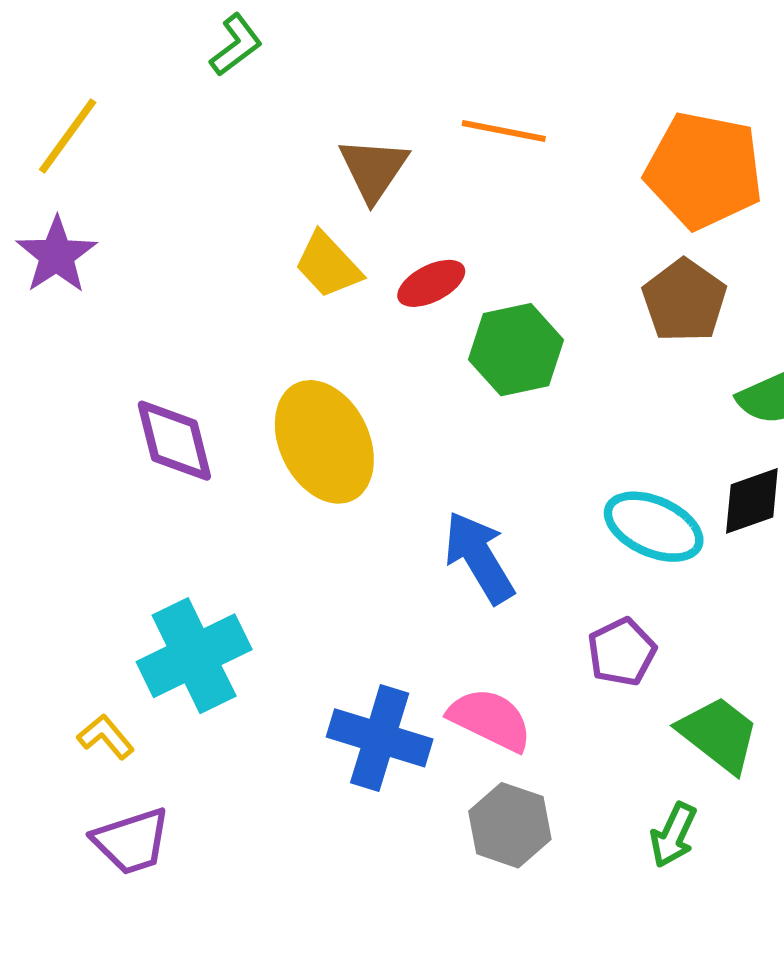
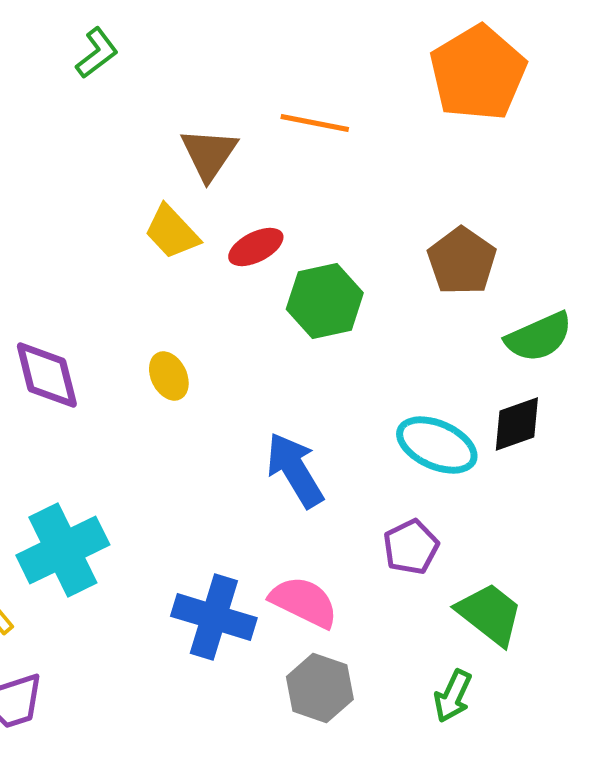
orange pentagon: (704, 170) -> (478, 73), moved, turned 30
yellow ellipse: (324, 442) -> (169, 376), size x0.5

